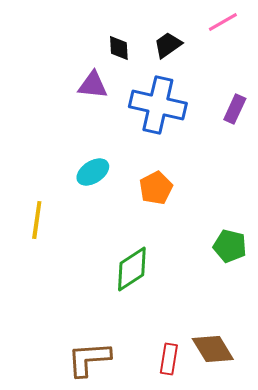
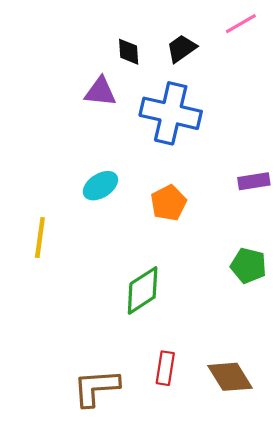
purple rectangle: (235, 109) -> (254, 181), moved, turned 56
red rectangle: (169, 359) -> (165, 368), moved

